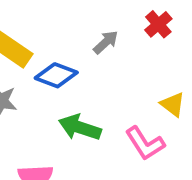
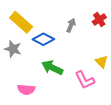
gray arrow: (106, 42) -> (71, 25), turned -32

